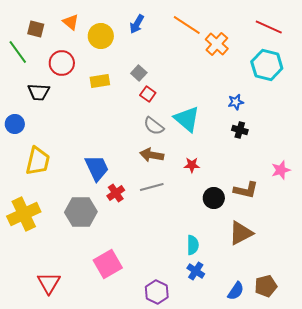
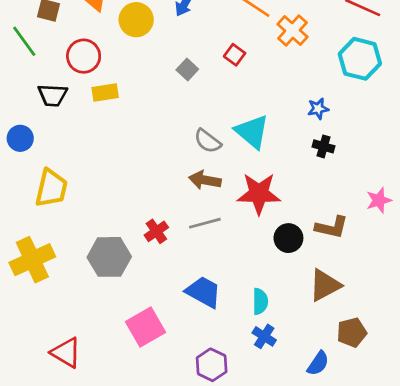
yellow rectangle: (100, 81) -> (105, 92), moved
red square: (148, 94) -> (235, 55), moved
red star: (192, 165) -> (259, 194), size x2.0
blue trapezoid: (97, 168) -> (204, 292), moved, turned -36
red triangle: (49, 283) -> (66, 353), turned -30
brown pentagon: (266, 286) -> (352, 332), moved

